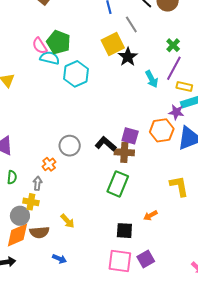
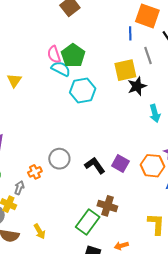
brown cross: (124, 152) -> (107, 206), moved
green rectangle: (118, 184) -> (88, 222), moved

